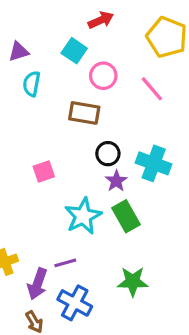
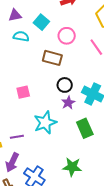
cyan square: (74, 51) -> (41, 22), moved
cyan semicircle: (32, 84) -> (21, 36), turned 84
green rectangle: (126, 216) -> (85, 128), moved
purple line: (65, 263) -> (17, 137), moved

